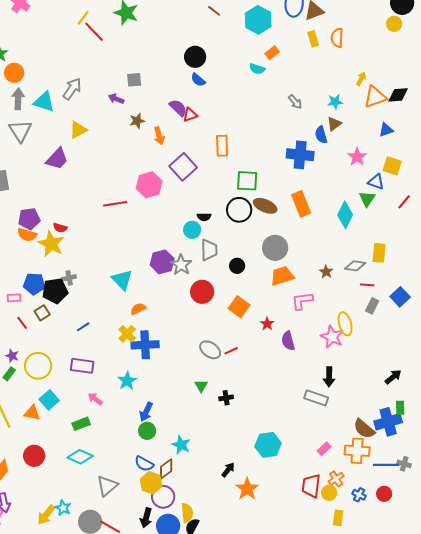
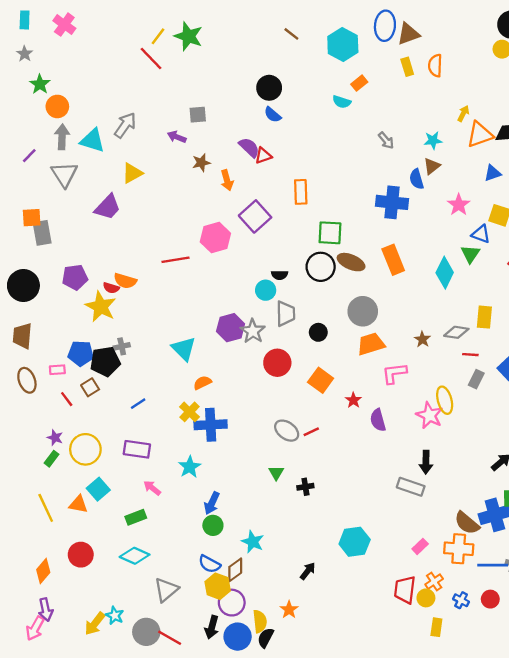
yellow line: (83, 18) -> (158, 36), moved
orange semicircle: (27, 235) -> (125, 281), moved
orange star: (247, 489) -> (289, 610), moved, size x0.7

